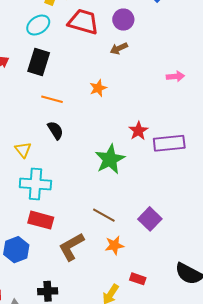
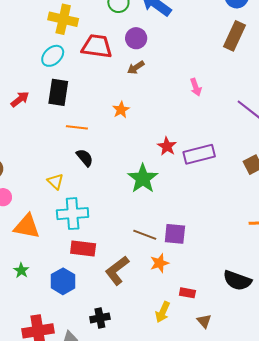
pink arrow: (175, 76) -> (196, 87), turned 84
purple square: (150, 219) -> (175, 234), moved, turned -30

